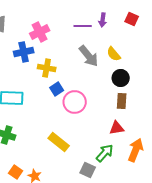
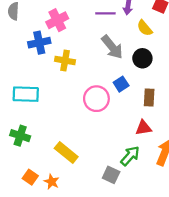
yellow semicircle: (114, 54) -> (145, 28), moved
black circle: (121, 78) -> (142, 58), moved
blue square: (57, 89) -> (121, 84), moved
yellow rectangle: (59, 142) -> (66, 152), moved

